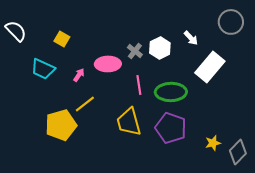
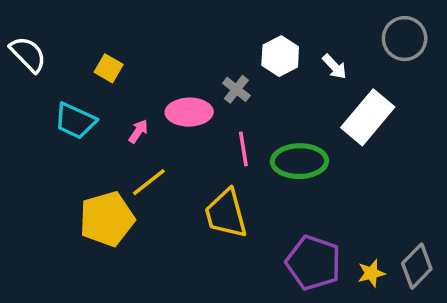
white hexagon: (160, 48) -> (280, 56), moved
purple pentagon: (171, 128) -> (313, 263), moved
yellow star: (213, 143) -> (371, 273), moved

